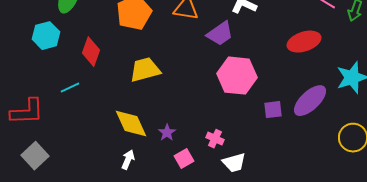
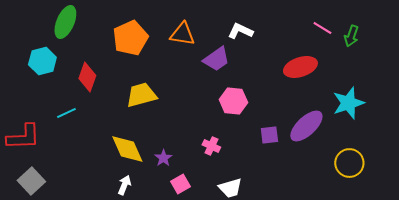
pink hexagon: (237, 76) -> (233, 101), size x0.7
pink cross: (215, 139) -> (211, 146), moved

